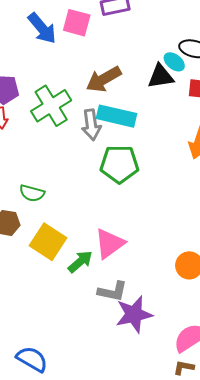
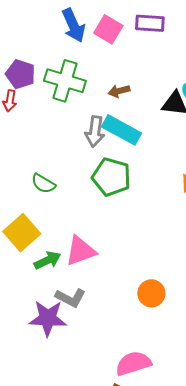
brown arrow: (104, 79) -> (119, 91), size x0.6
green cross: (51, 106) -> (65, 81), moved, turned 33
green semicircle: (32, 193) -> (43, 184), moved
purple star: (134, 314) -> (48, 318), moved

